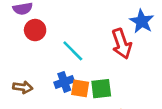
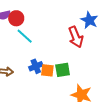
red circle: (35, 30) -> (16, 18), moved
cyan line: (73, 51) -> (25, 36), moved

